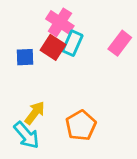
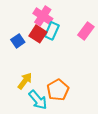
blue square: (25, 57) -> (18, 41), turned -32
cyan arrow: (26, 135) -> (38, 100), moved

